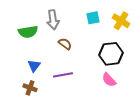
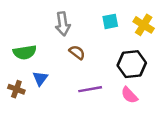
green semicircle: (28, 32) -> (25, 52), moved
purple line: (63, 75) -> (90, 89), moved
brown cross: (30, 88) -> (16, 89), moved

